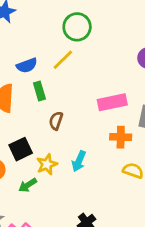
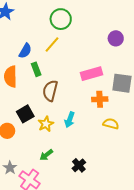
blue semicircle: (27, 65) -> (25, 51), turned -35
brown semicircle: (56, 121) -> (50, 91), size x1.5
green arrow: (28, 185) -> (46, 155), moved

